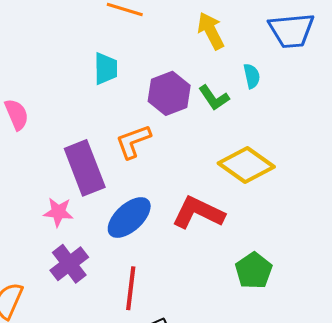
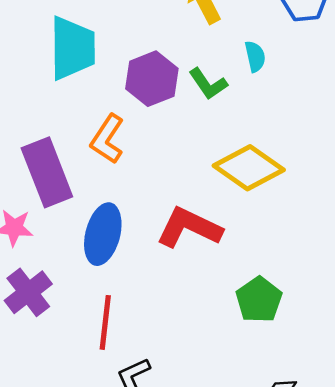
cyan trapezoid: (106, 69) -> (72, 48), size x1.6
orange L-shape: (133, 141) -> (107, 139), turned -36
blue ellipse: (129, 218) -> (103, 234), turned -33

